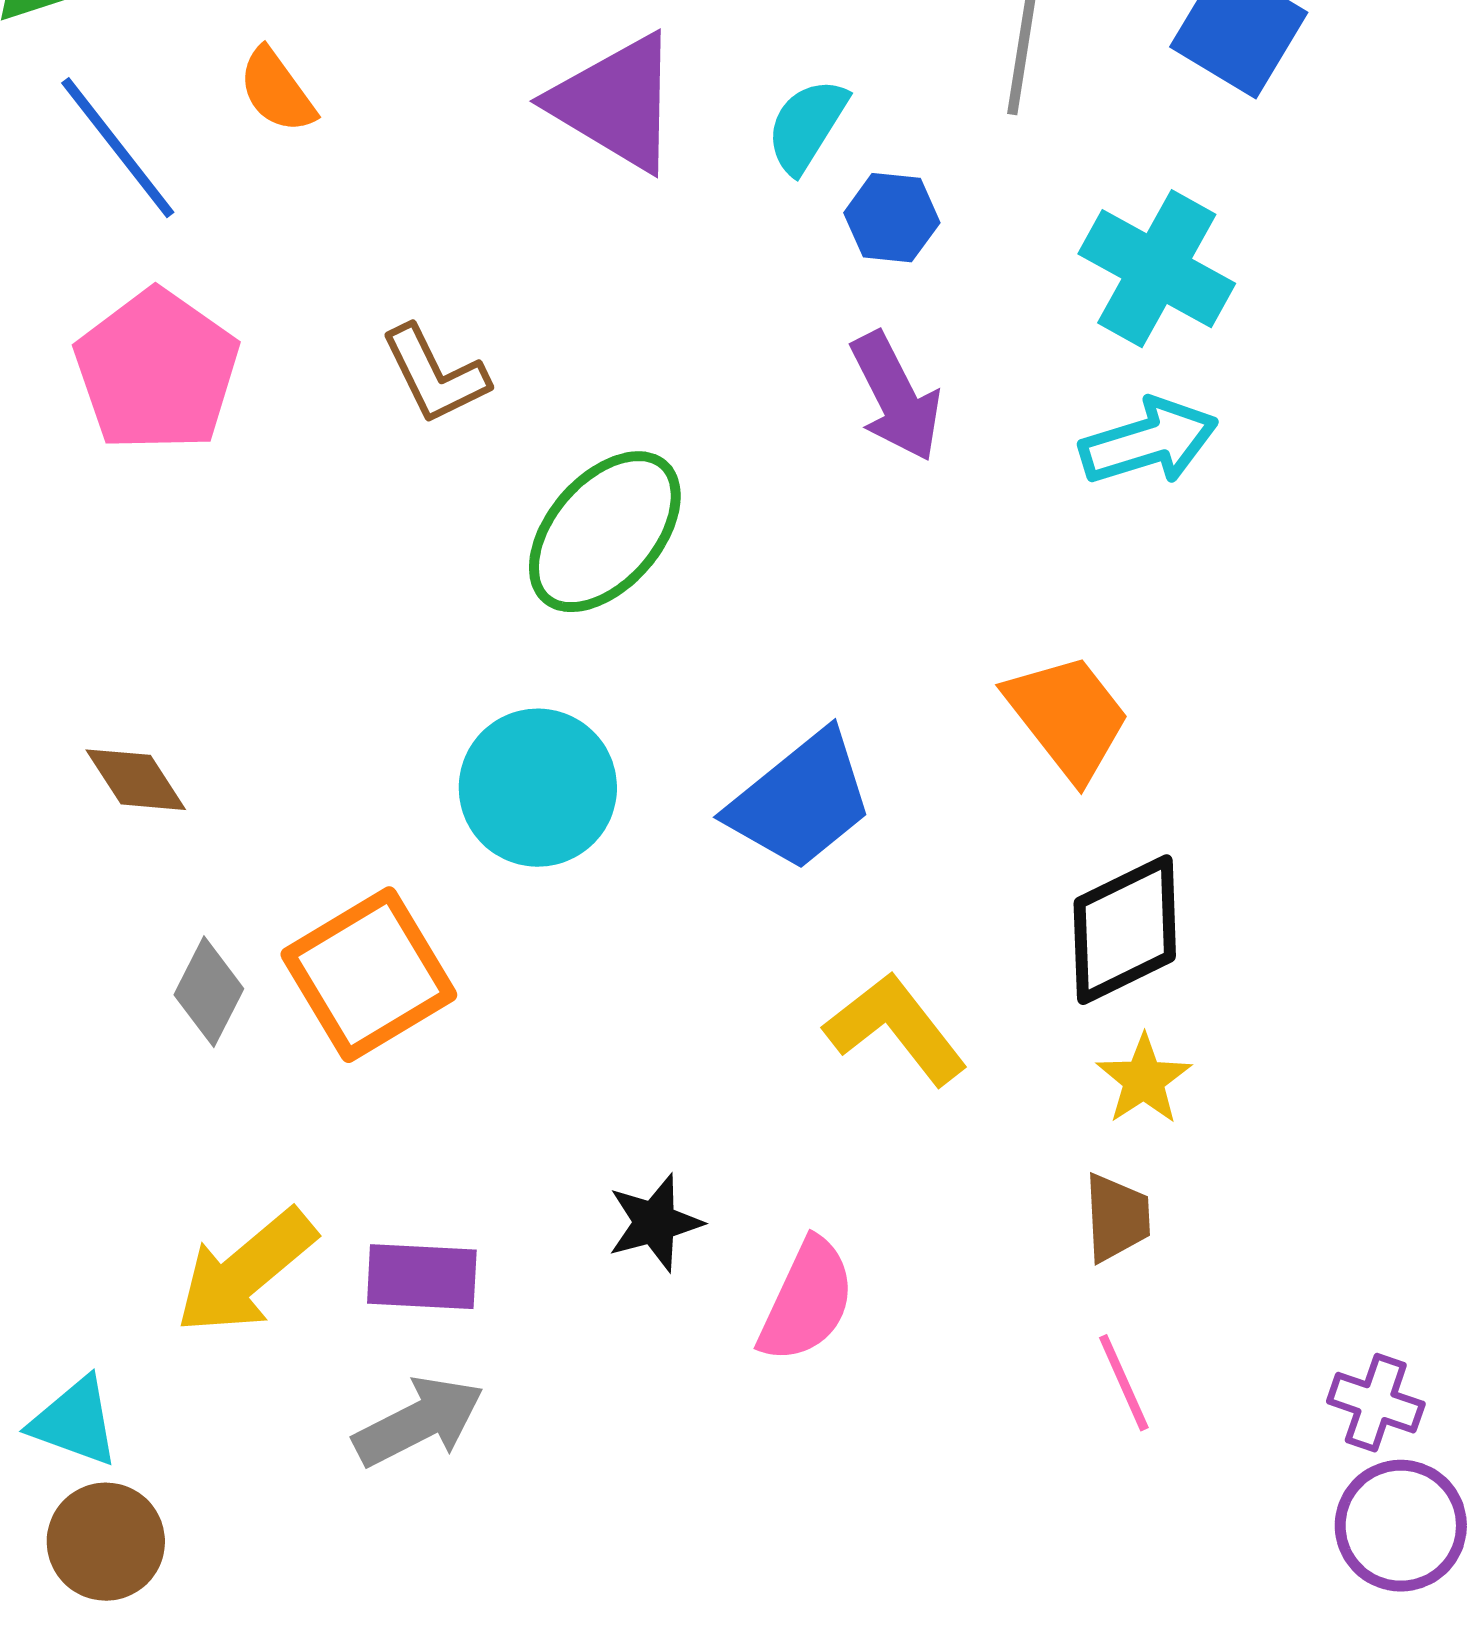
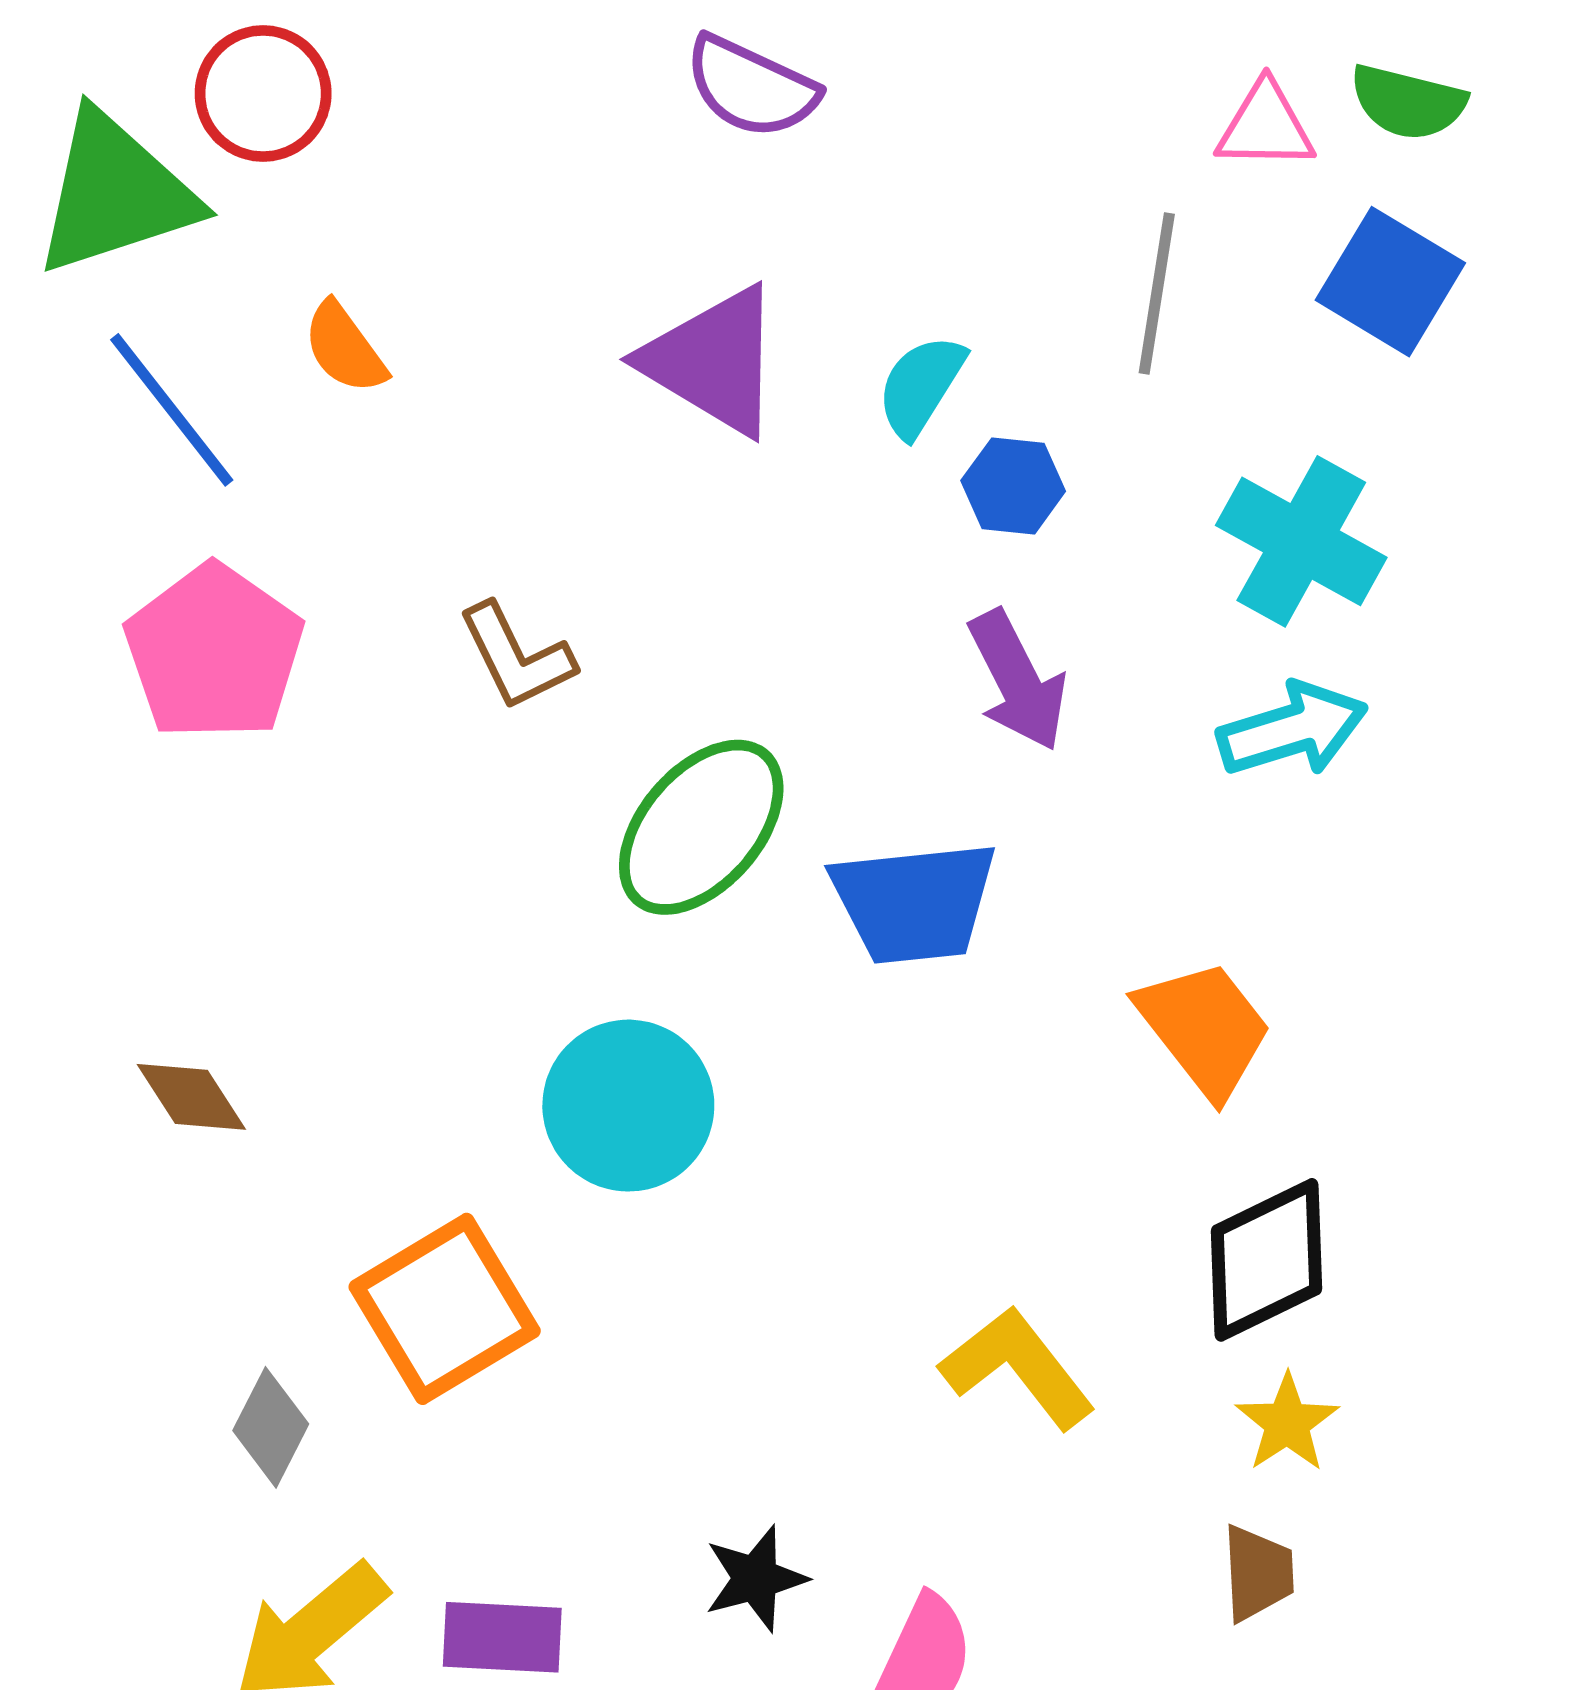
blue trapezoid: (801, 801) -> (914, 902), moved, turned 33
gray diamond: (209, 992) -> (271, 1427), moved

